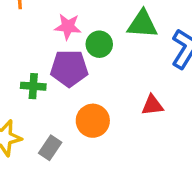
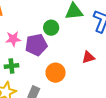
pink star: (68, 27) -> (13, 39), moved
green cross: (33, 86) -> (11, 66), moved

